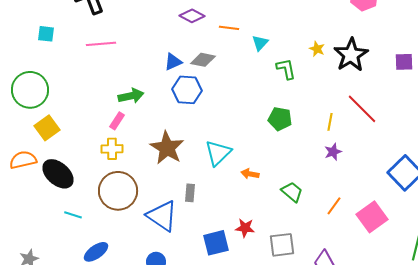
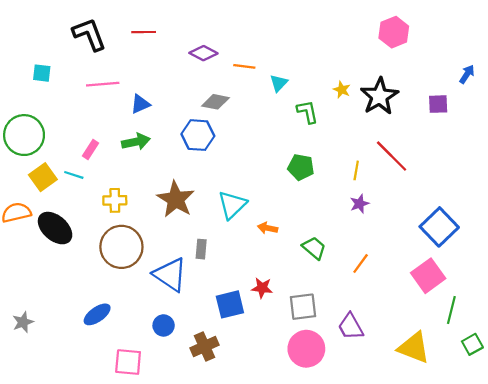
blue triangle: (173, 62) -> (140, 104), moved
pink rectangle: (117, 121) -> (90, 149), moved
cyan line: (73, 215) -> (74, 175), moved
pink square: (372, 217) -> (428, 276), moved

